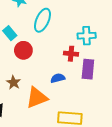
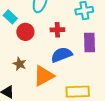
red cross: (71, 54) -> (57, 30), moved
blue semicircle: (58, 78) -> (62, 55), size x1.5

